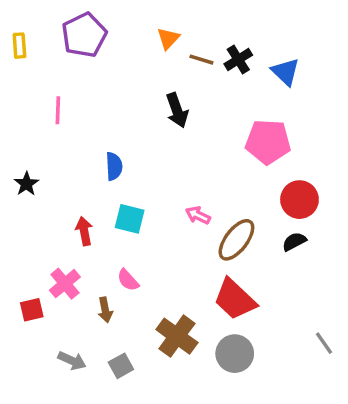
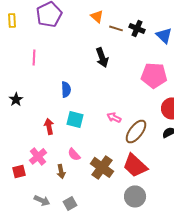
orange triangle: (168, 39) -> (97, 16), turned -32
black cross: (238, 60) -> (137, 28), turned -35
brown cross: (177, 336) -> (102, 167), moved

